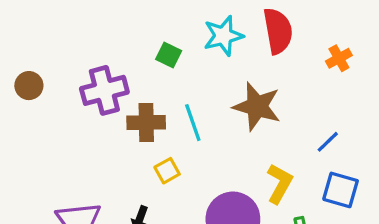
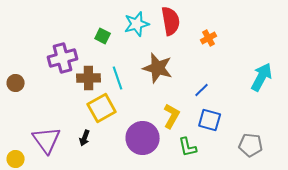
brown circle: (29, 86) -> (16, 83), moved
yellow square: (167, 171) -> (102, 108), size x1.8

